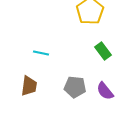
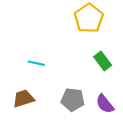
brown trapezoid: (29, 86) -> (23, 99), turned -115

